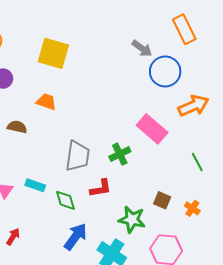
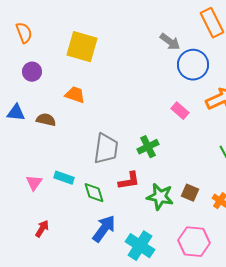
pink rectangle: (152, 129) -> (180, 111), moved, size x0.6
green star: (132, 219) -> (160, 197), moved

